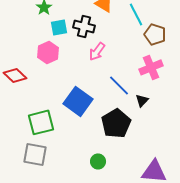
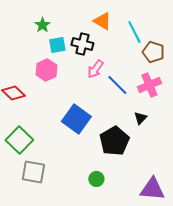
blue line: (119, 85) -> (117, 85), moved
green square: (41, 122) -> (19, 140), moved, turned -32

